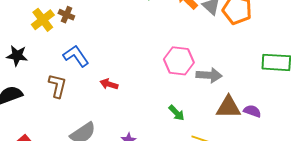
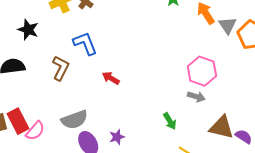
pink hexagon: (179, 61) -> (202, 71), moved
gray arrow: (209, 75) -> (196, 97), moved, size x0.7

